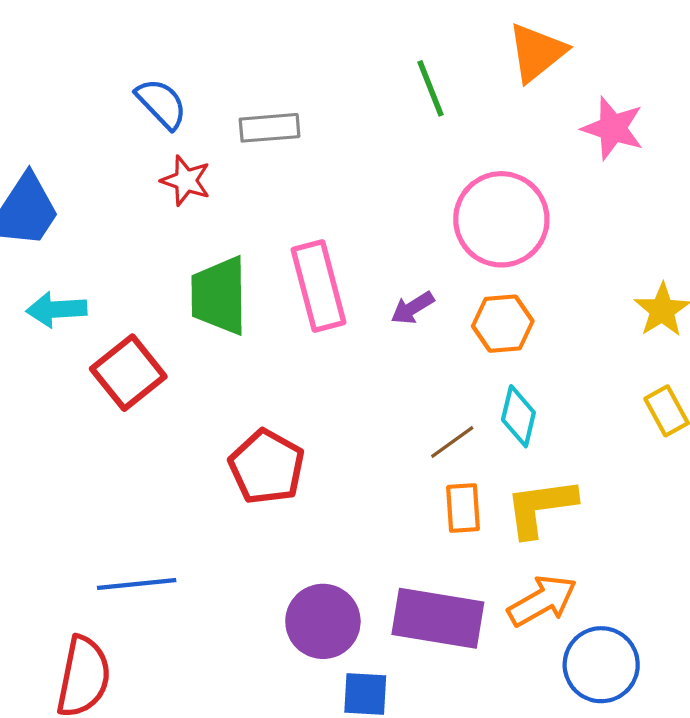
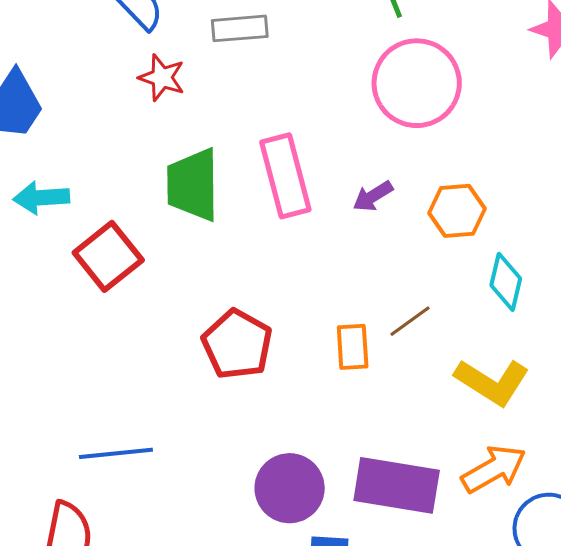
pink circle: (501, 219) -> (417, 83), moved
cyan diamond: (518, 416) -> (506, 282), moved
yellow L-shape: (540, 507) -> (492, 382), turned -140
orange rectangle: (463, 508) -> (353, 347), moved

